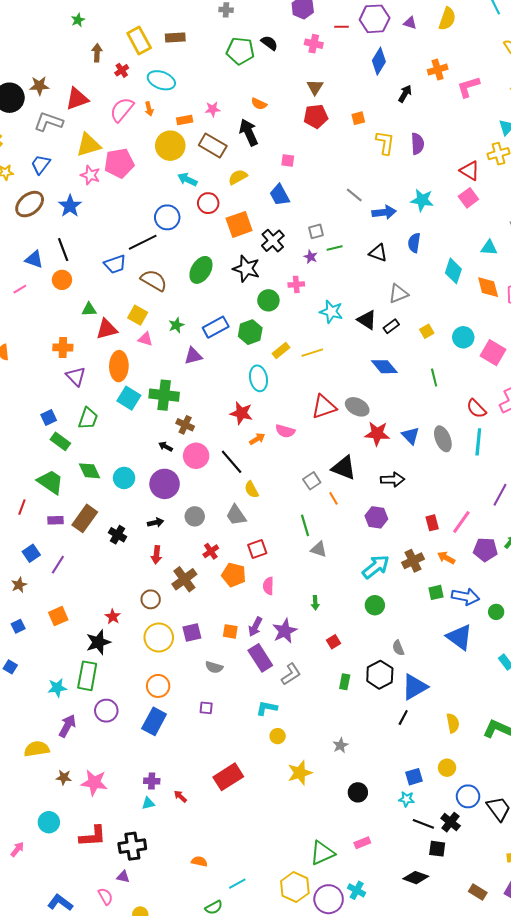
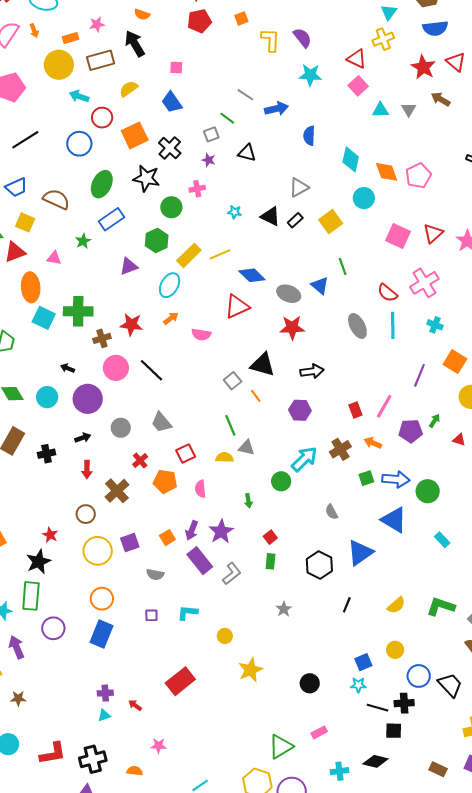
purple semicircle: (417, 144) -> (302, 38), turned -30
brown rectangle: (213, 145) -> (101, 60), turned -40
cyan star: (422, 200) -> (310, 75), moved
blue circle: (167, 217) -> (79, 144), moved
black line: (143, 242) -> (25, 140), moved
green line: (335, 248) -> (227, 118), moved, turned 56
cyan triangle: (489, 248) -> (381, 110), moved
black triangle: (378, 253) -> (247, 153), moved
cyan star: (331, 312) -> (235, 212), size x0.6
yellow square: (138, 315) -> (25, 222), moved
blue rectangle: (216, 327) -> (111, 219), moved
yellow square: (427, 331) -> (331, 222), size x1.6
cyan circle: (463, 337) -> (364, 198), moved
yellow rectangle: (281, 350) -> (189, 255), size x1.4
purple triangle: (193, 356) -> (129, 266), moved
blue diamond: (384, 367) -> (252, 275), moved
cyan ellipse: (259, 378) -> (170, 285), turned 45
gray ellipse: (357, 407) -> (289, 294), moved
red star: (241, 413) -> (131, 324), moved
brown cross: (185, 425) -> (102, 338), turned -36
blue triangle: (410, 436) -> (320, 286), moved
orange arrow: (257, 439) -> (171, 318), moved
black arrow: (166, 447) -> (68, 368), moved
yellow semicircle: (252, 490) -> (225, 457), moved, turned 126
black cross: (118, 535) -> (46, 454), turned -36
green circle: (375, 605) -> (281, 481), moved
green circle: (496, 612) -> (428, 491), size x1.5
orange square: (230, 631) -> (167, 538), turned -35
gray semicircle: (398, 648) -> (332, 512), moved
green rectangle: (345, 682) -> (270, 561), moved
blue triangle: (414, 687) -> (360, 553), moved
cyan L-shape: (267, 708) -> (187, 613), moved
yellow semicircle: (453, 723) -> (396, 605), turned 66
purple arrow: (67, 726) -> (16, 647), turned -45
gray star: (340, 745) -> (284, 609), moved
pink star: (94, 783) -> (159, 746), moved, size x0.6
black cross: (451, 822) -> (404, 703), turned -36
orange semicircle: (199, 861) -> (135, 771), moved
cyan cross: (357, 890) -> (339, 771), moved, turned -30

